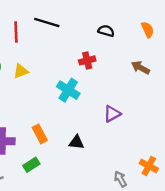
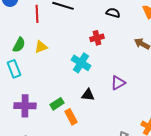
orange rectangle: (40, 134) -> (71, 117), moved
black triangle: (76, 142) -> (88, 95), moved
green rectangle: (31, 165) -> (57, 104), moved

